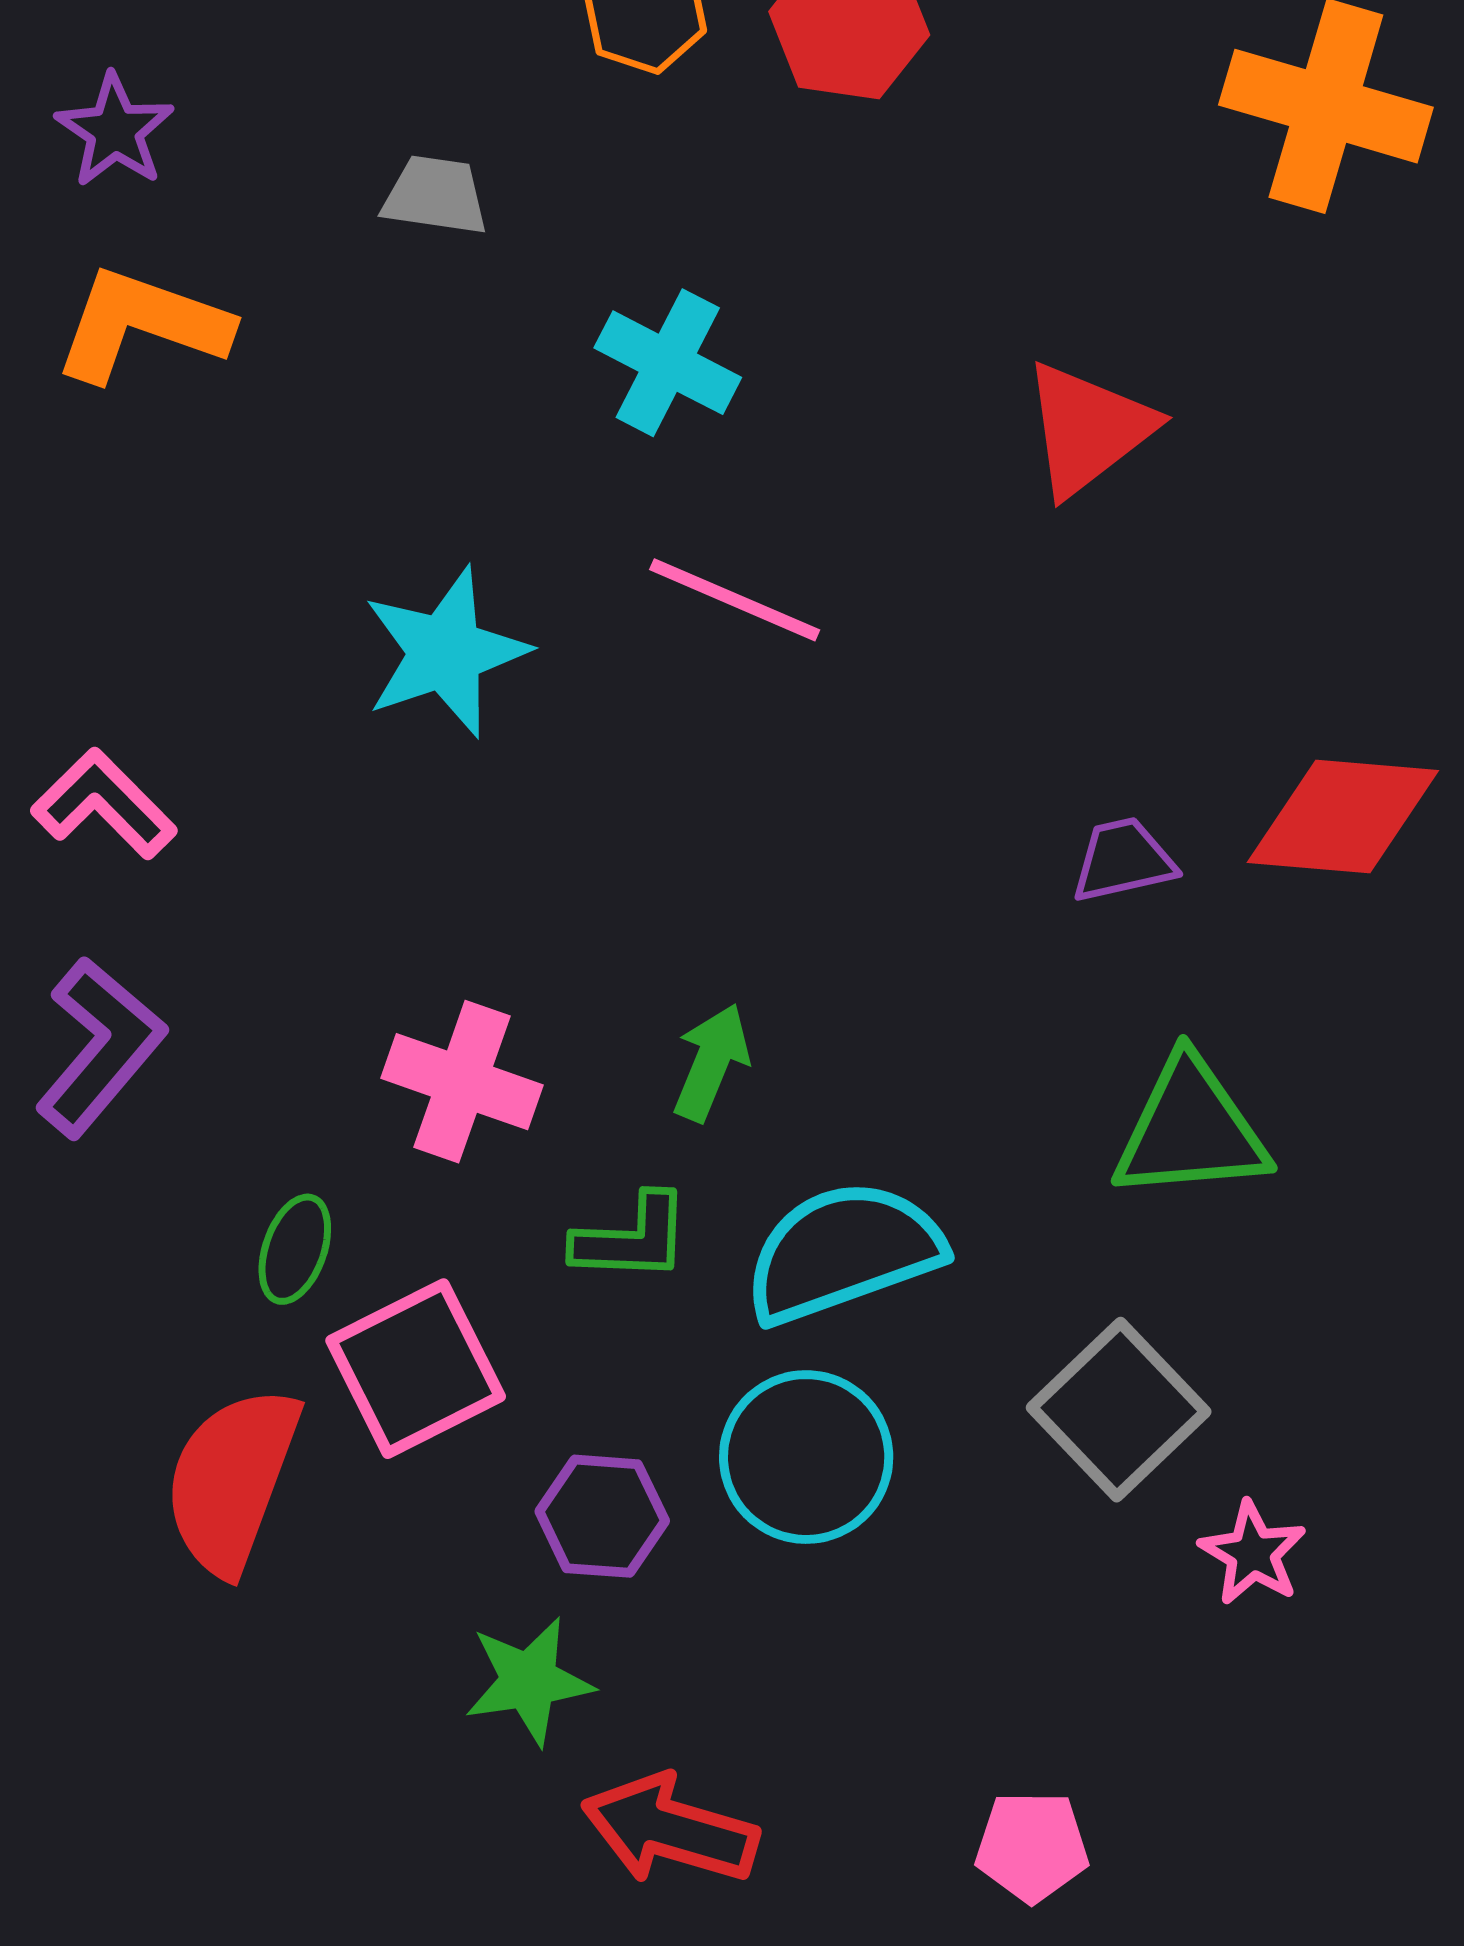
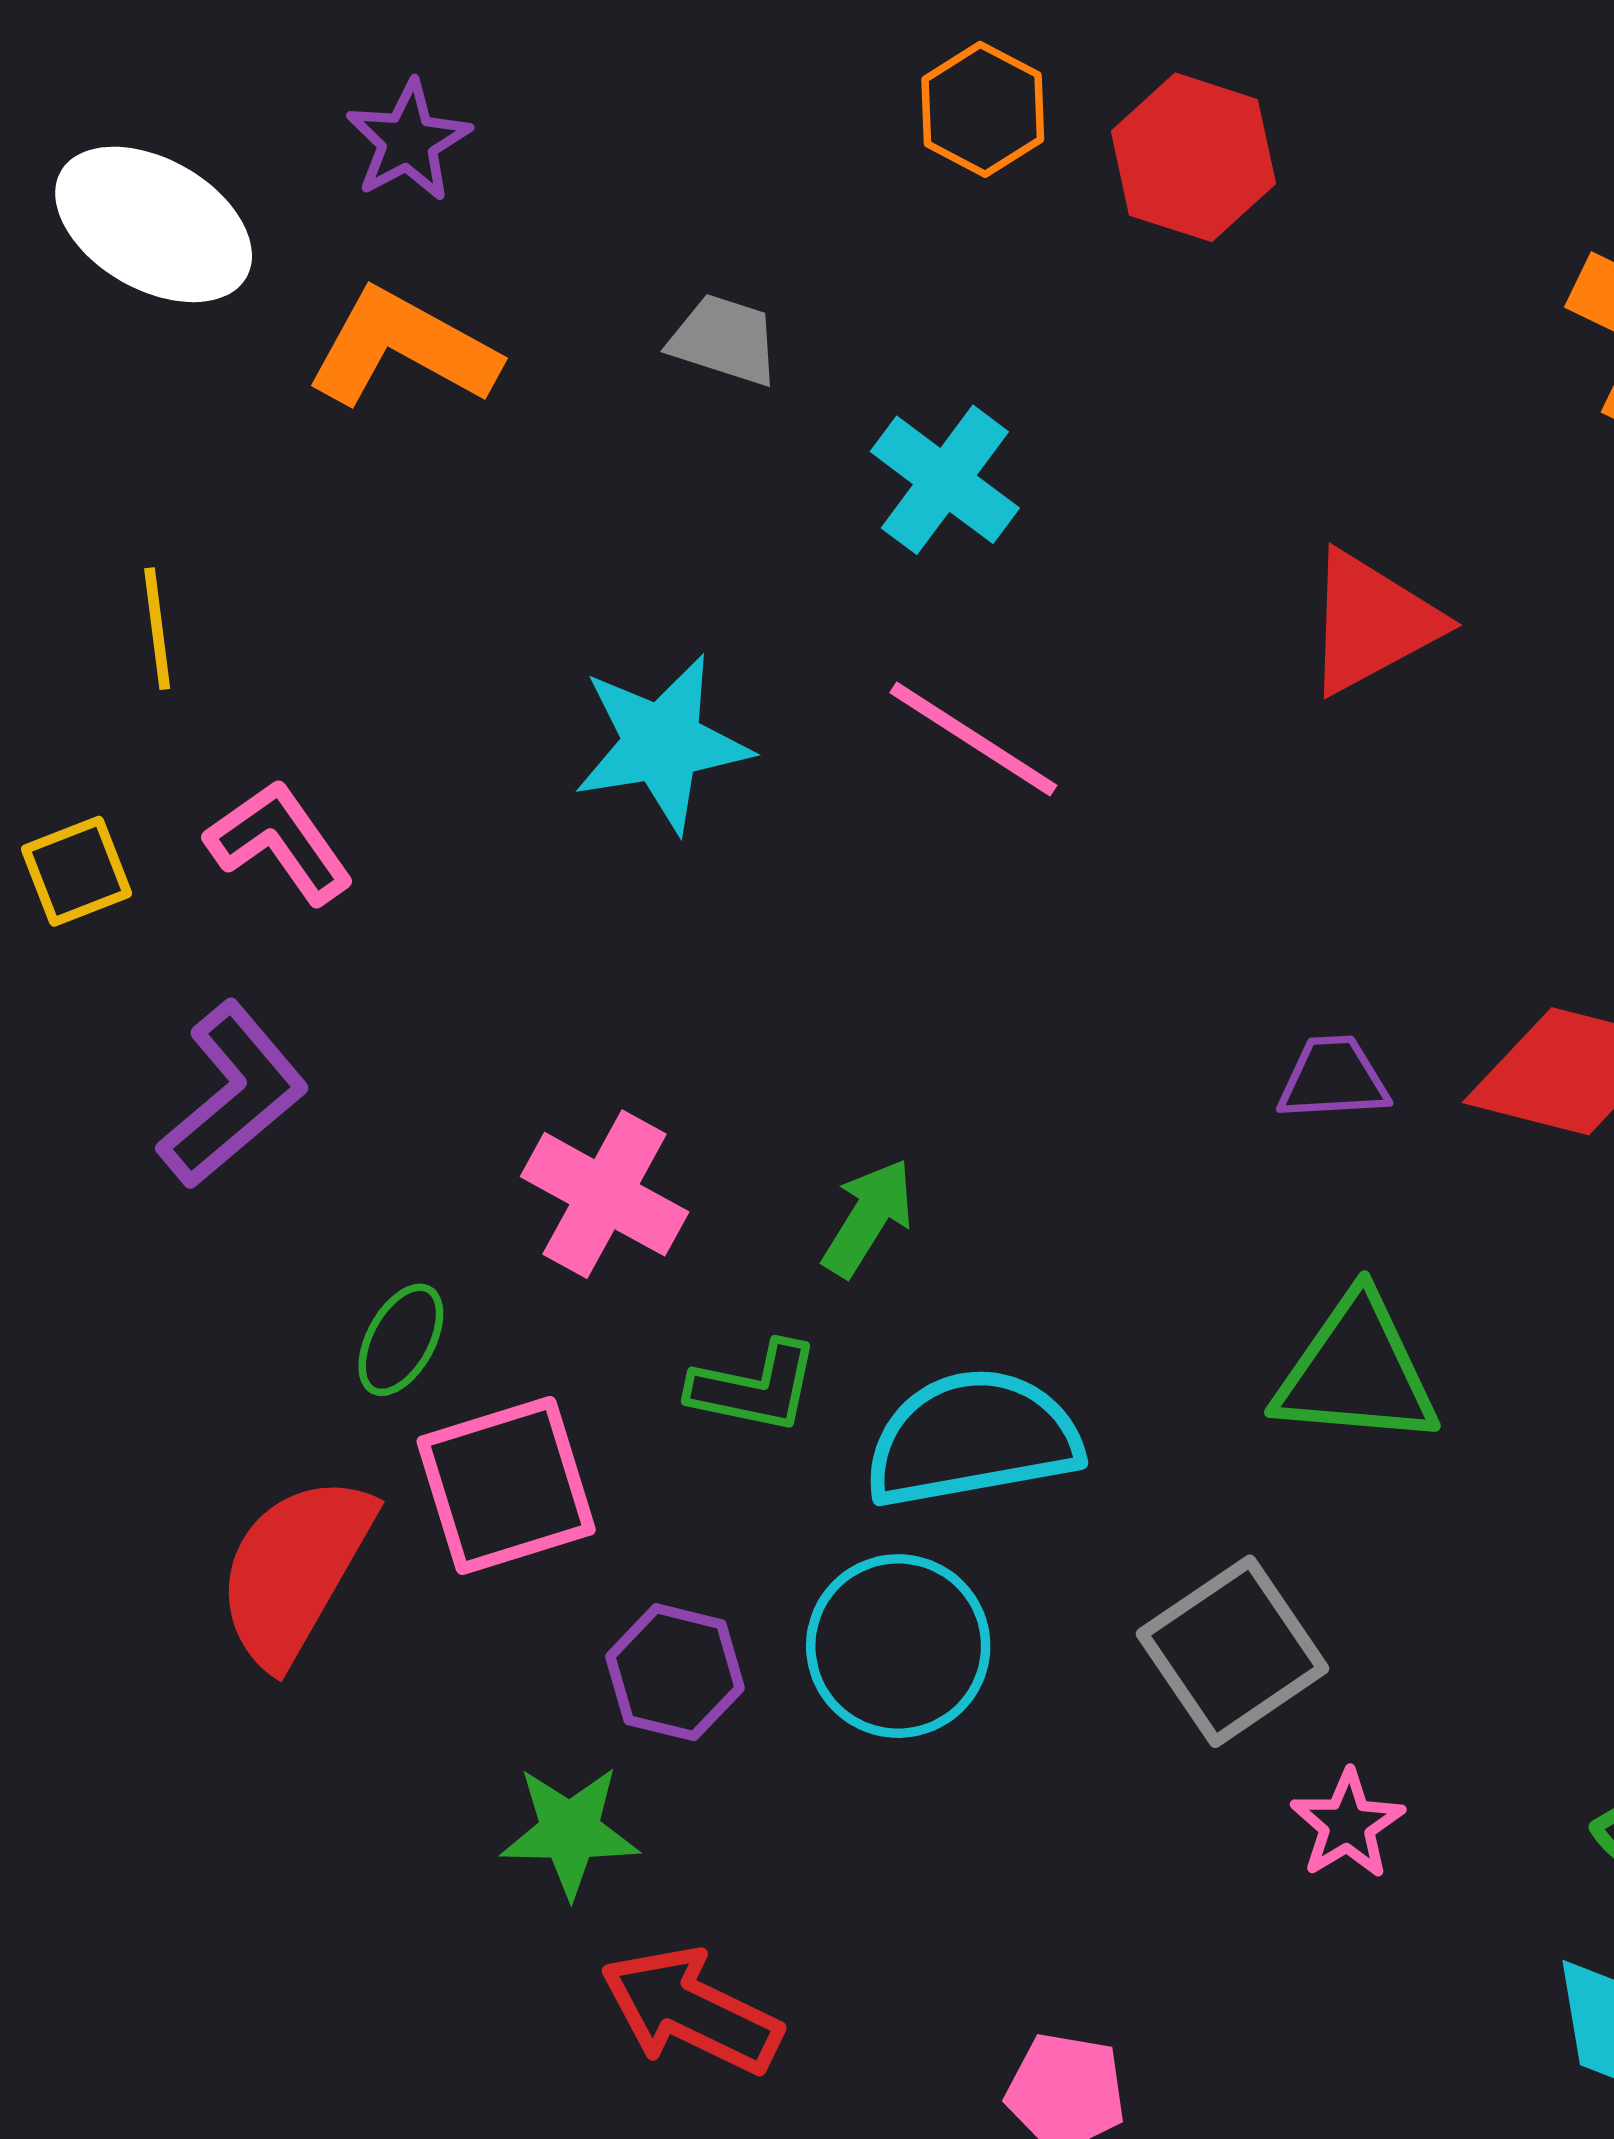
gray trapezoid: (435, 195) -> (724, 340), moved

